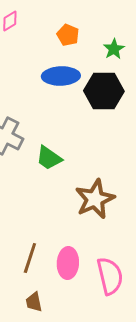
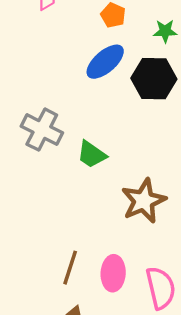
green star: (114, 49) -> (165, 31), turned 30
blue ellipse: (61, 76) -> (105, 62), turned -39

